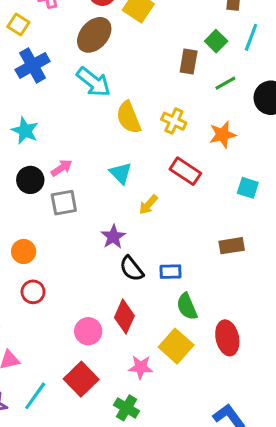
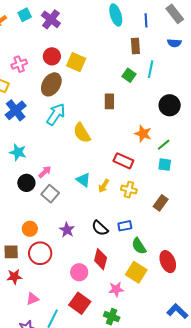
brown rectangle: (189, 62) -> (109, 101), moved
cyan arrow: (93, 82) -> (56, 114), turned -85
green line: (225, 83) -> (164, 145), moved
yellow cross: (174, 121) -> (129, 190), moved
orange star: (223, 135) -> (143, 134), turned -30
cyan triangle: (121, 173) -> (83, 180), moved
gray square: (64, 203) -> (50, 194), turned -30
purple star: (113, 237) -> (67, 230), moved
brown rectangle: (232, 246) -> (161, 203), turned -35
red circle: (33, 292) -> (40, 253), size x1.5

